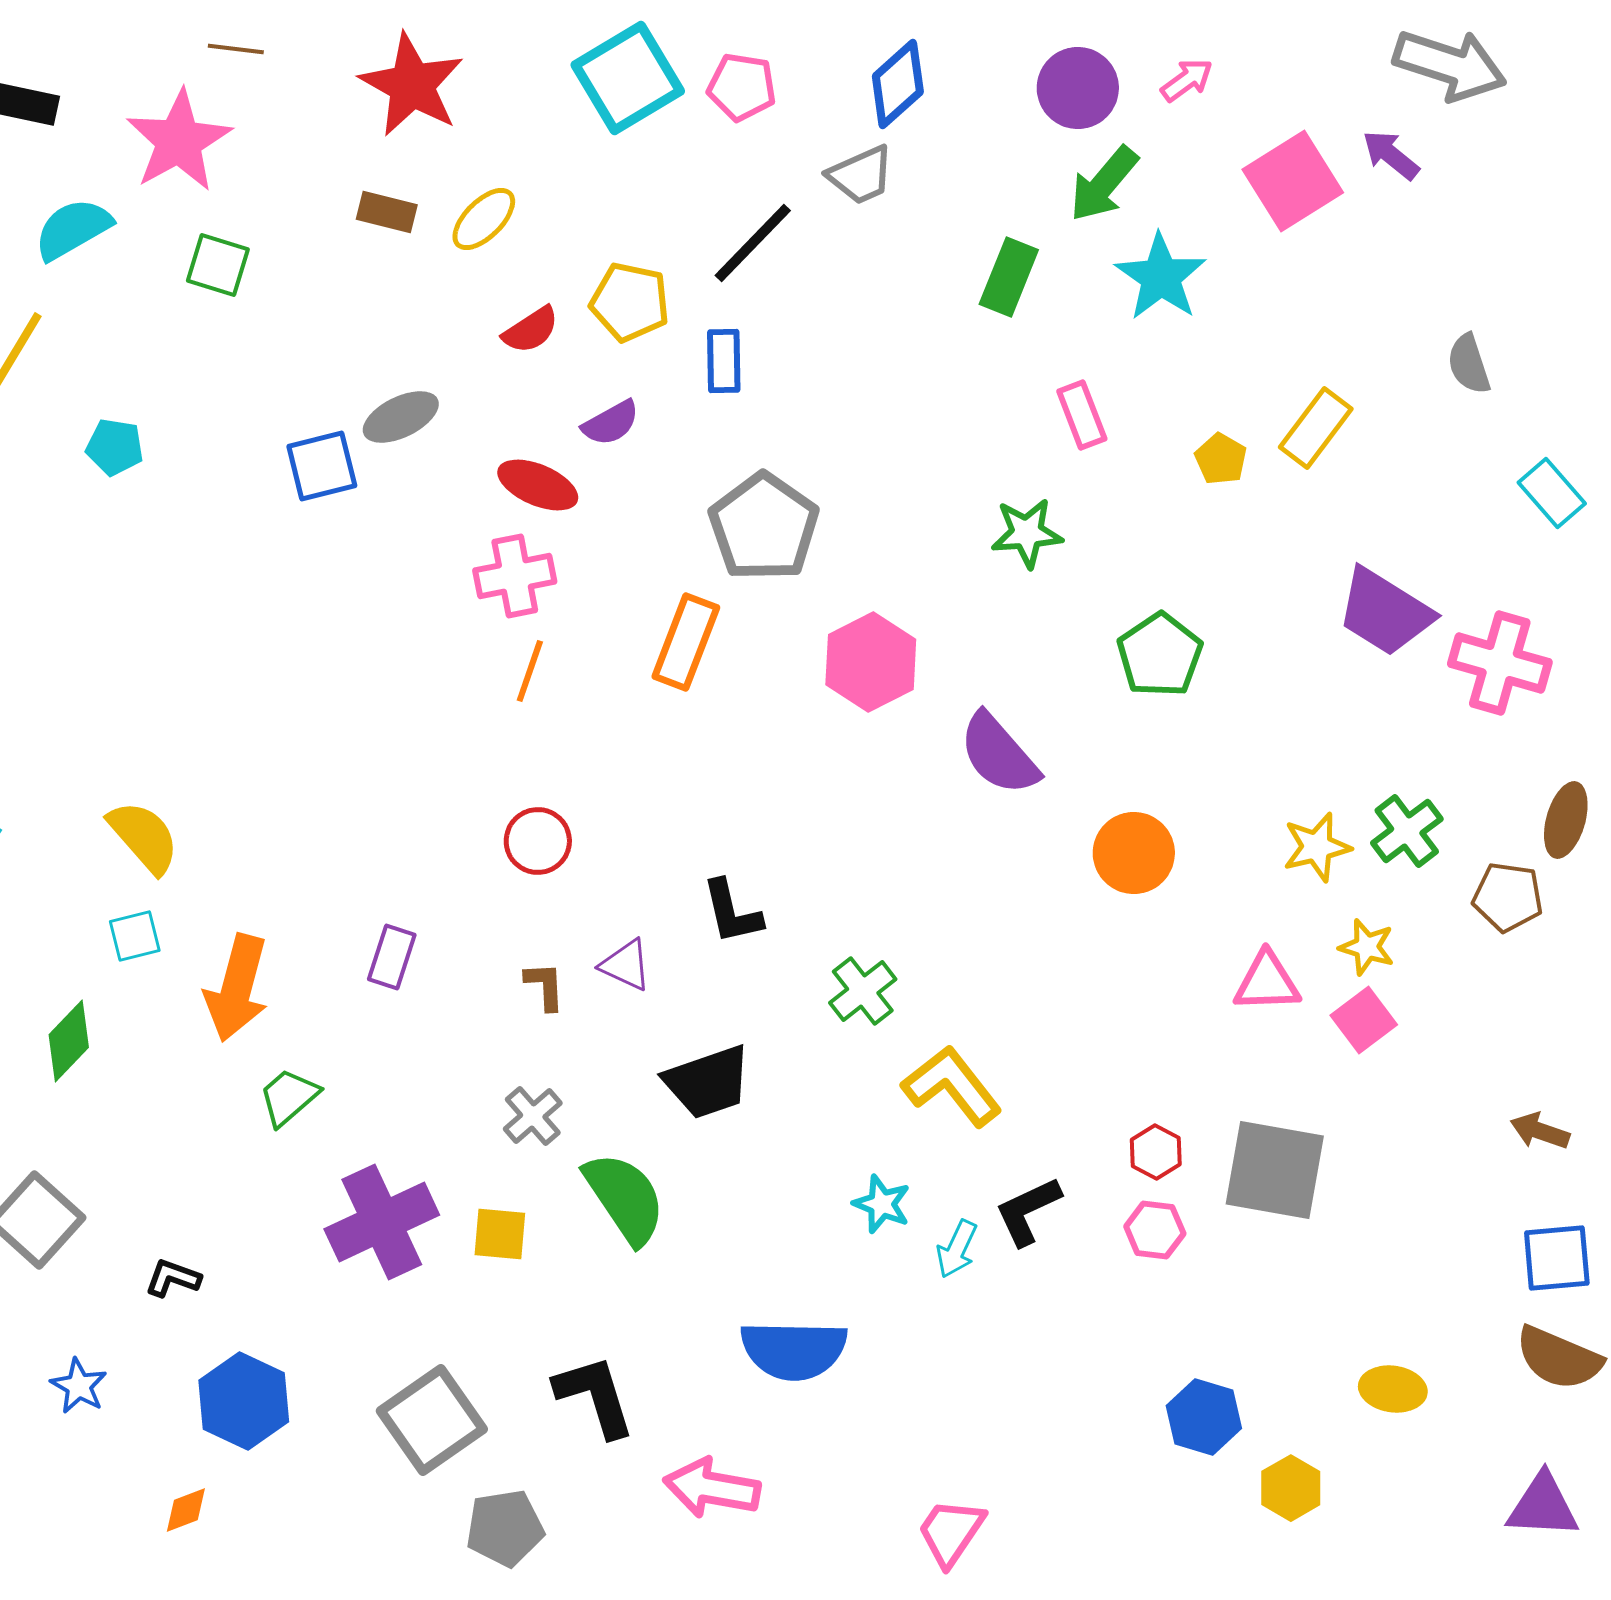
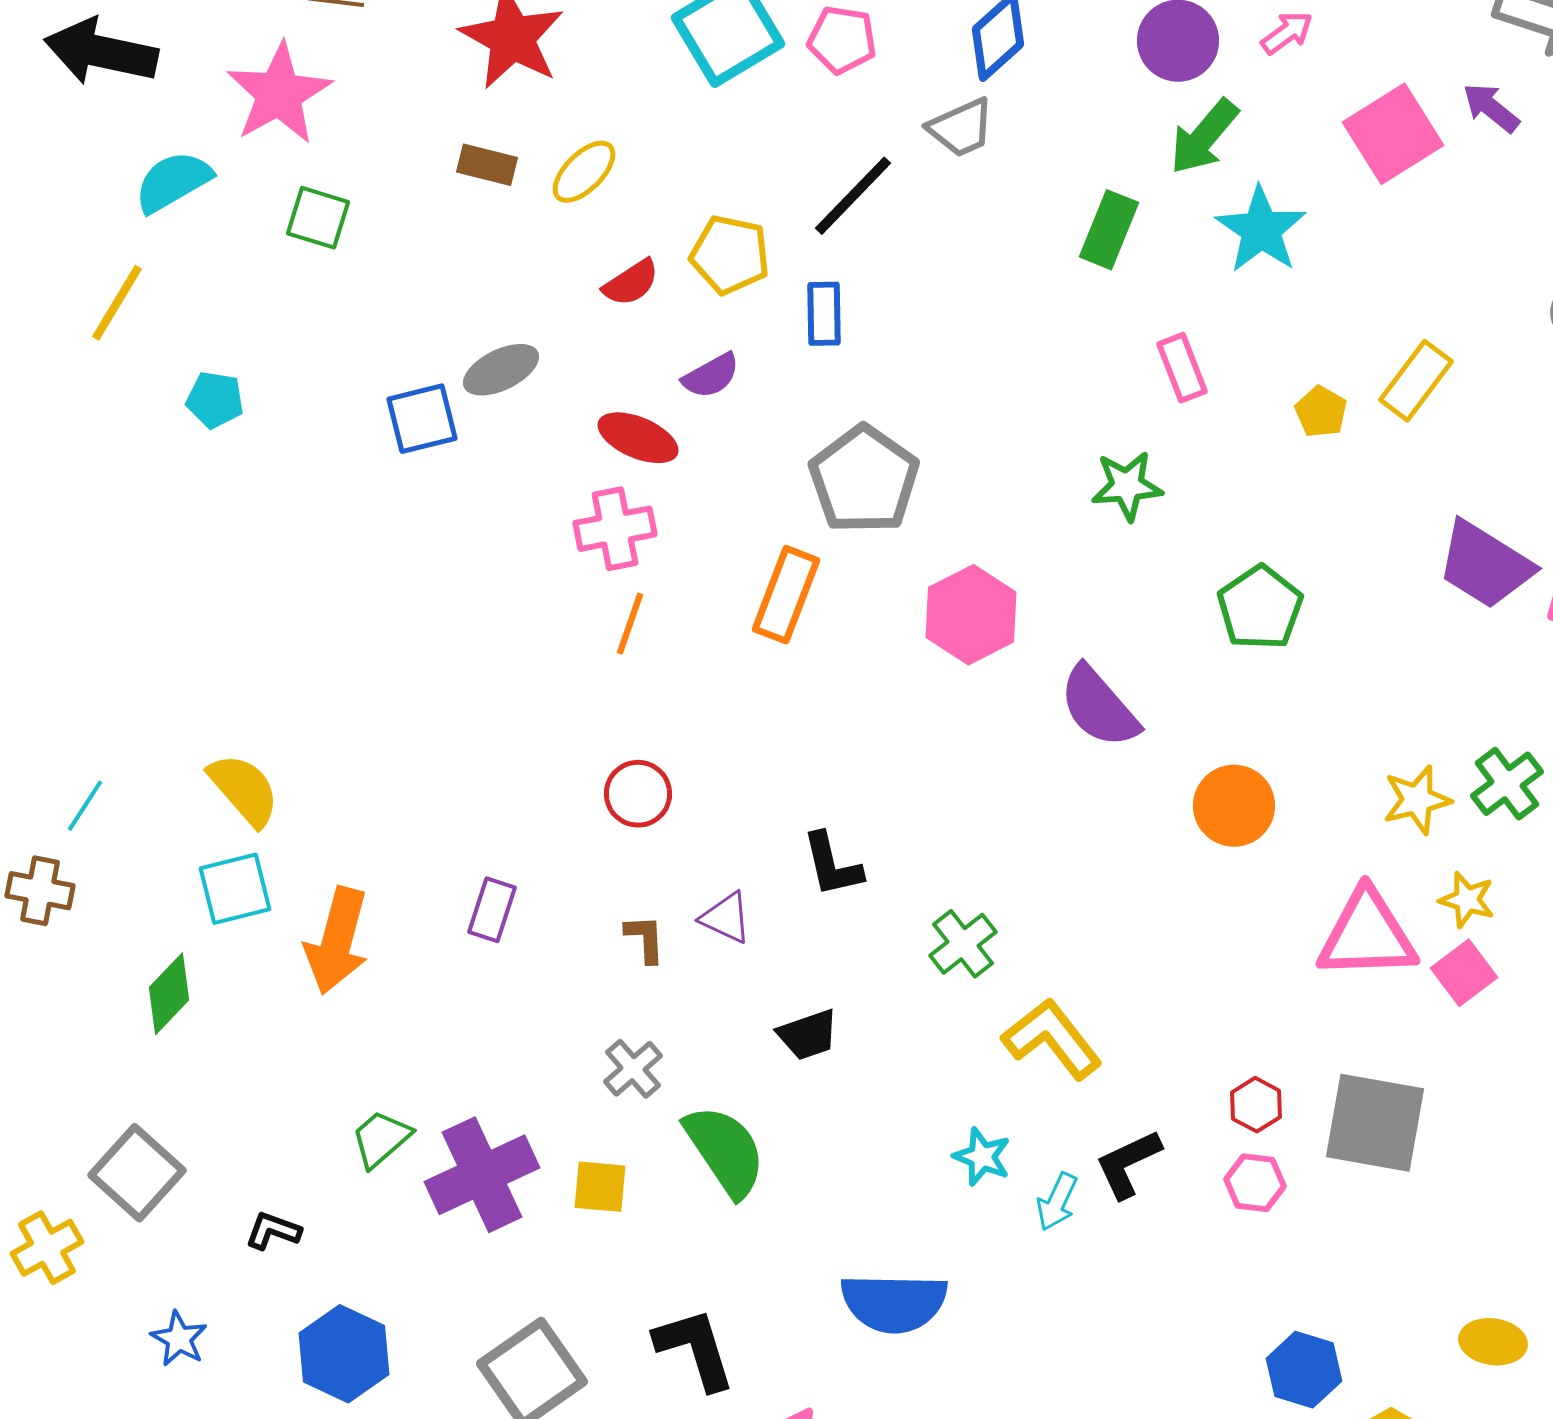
cyan square: (135, 936) -> (235, 889), size x1.4
pink triangle: (1267, 982) -> (1367, 935), size x1.5
black trapezoid: (708, 1082) -> (808, 1035), size x0.7
green trapezoid: (289, 1097) -> (381, 1139), moved

